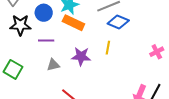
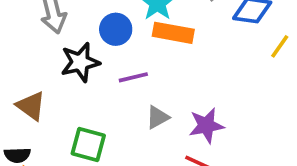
yellow line: (108, 48) -> (280, 46), moved, turned 40
purple star: (81, 56) -> (206, 126), moved

